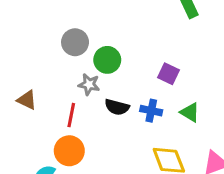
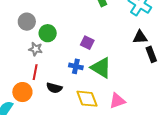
black semicircle: (117, 107) -> (54, 88), moved
green triangle: (190, 112) -> (101, 68), size x1.6
red line: (71, 115) -> (35, 72), moved

